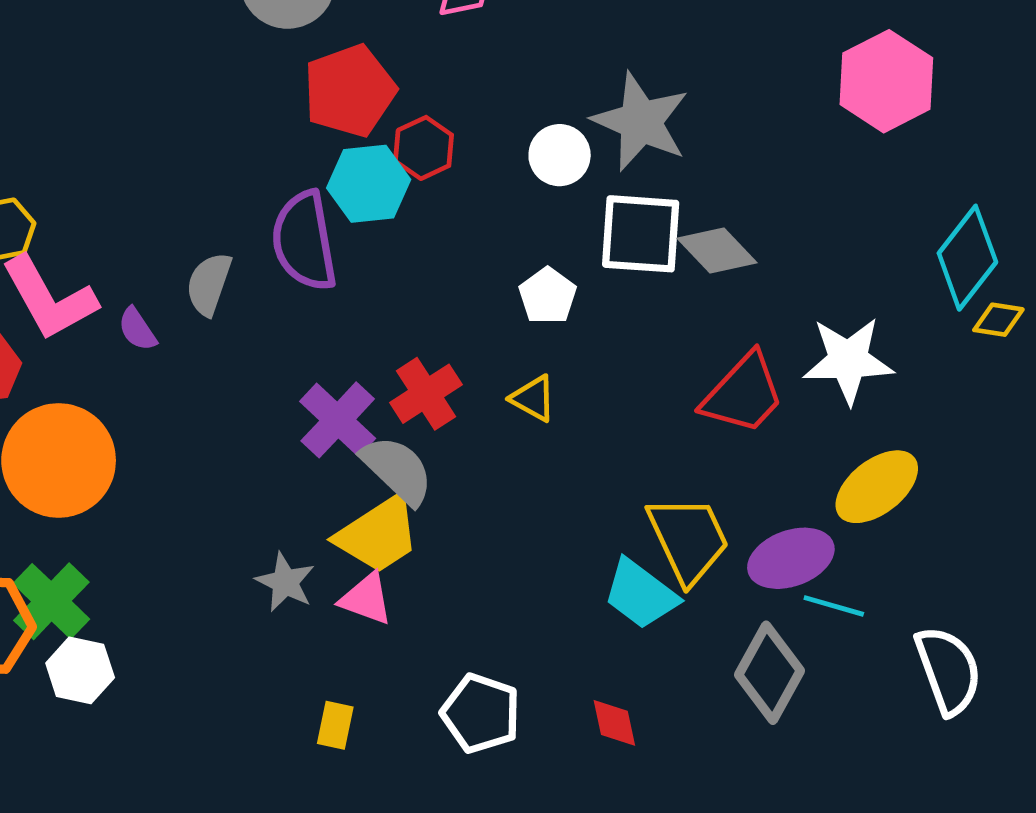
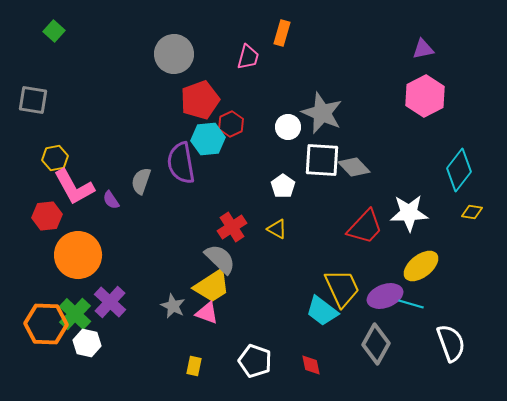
yellow diamond: (998, 320) -> (472, 212), moved
purple cross: (338, 420) -> (110, 302), moved
cyan line: (834, 606) -> (411, 304), moved

